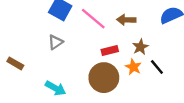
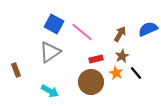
brown arrow: (126, 20) -> (120, 34), moved, turned 119
gray triangle: (55, 42) -> (50, 52), size x1.6
brown rectangle: (15, 63) -> (16, 70), turned 40

